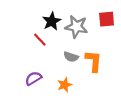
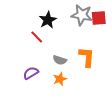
gray star: (76, 27) -> (82, 15), moved
gray semicircle: (71, 57) -> (60, 60), moved

